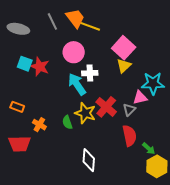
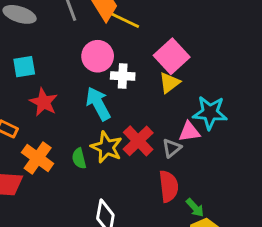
cyan square: (25, 64) -> (24, 67), turned -35
red star: (40, 67) -> (44, 102), moved
white cross: (90, 73) -> (123, 76), moved
orange cross: (39, 125) -> (38, 158), size x1.5

